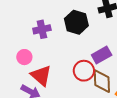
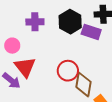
purple rectangle: (102, 55) -> (91, 32), moved, turned 36

